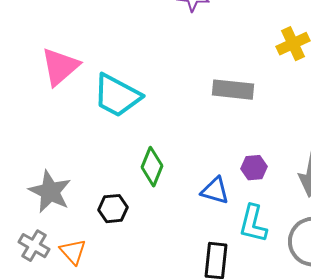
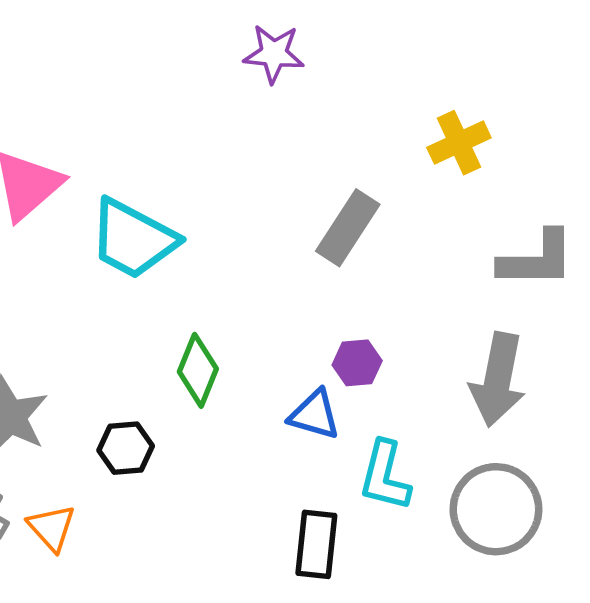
gray rectangle: (233, 90) -> (348, 228), turned -63
purple hexagon: (254, 168) -> (357, 363), moved

